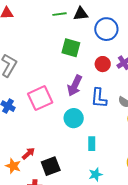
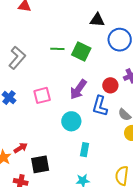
green line: (60, 14) -> (57, 49), moved
red circle: (103, 64) -> (110, 85), moved
pink square: (40, 98) -> (42, 95), size x0.7

